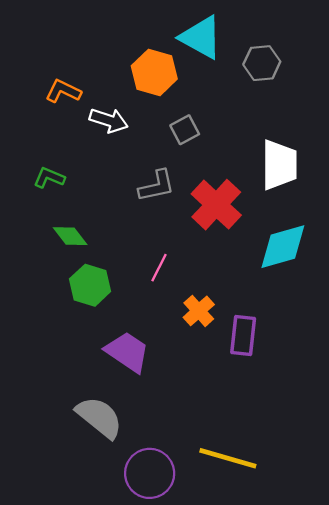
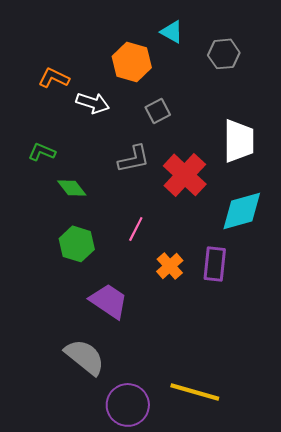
cyan triangle: (201, 37) -> (172, 32), size x0.6
green diamond: (70, 236) -> (72, 188), moved
purple rectangle: (243, 335) -> (215, 264), moved

